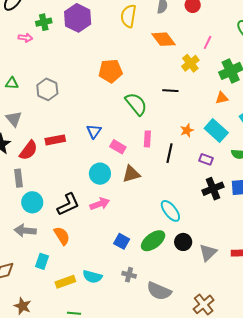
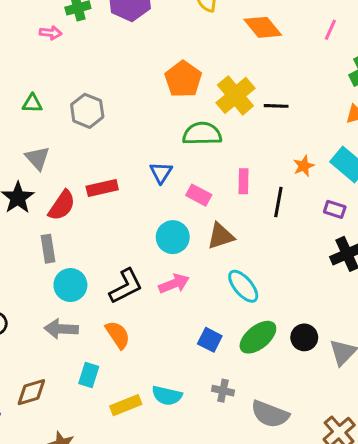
yellow cross: (190, 63) -> (235, 95), moved, size x1.4
orange pentagon: (111, 71) -> (183, 79), turned -30
green semicircle: (136, 104) -> (202, 134), moved, turned -50
cyan ellipse: (170, 211) -> (243, 286), moved

